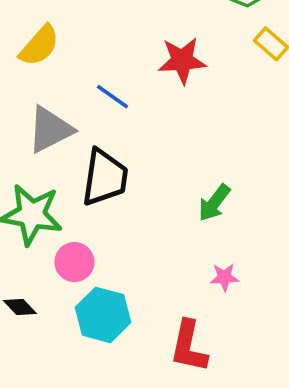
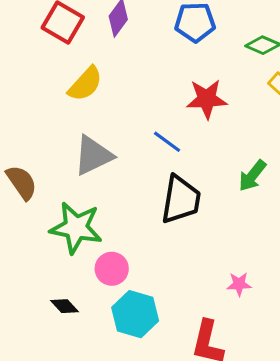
blue line: (113, 97) -> (167, 142), moved
black trapezoid: (105, 177) -> (181, 200), moved
green arrow: (214, 203) -> (252, 176), moved

